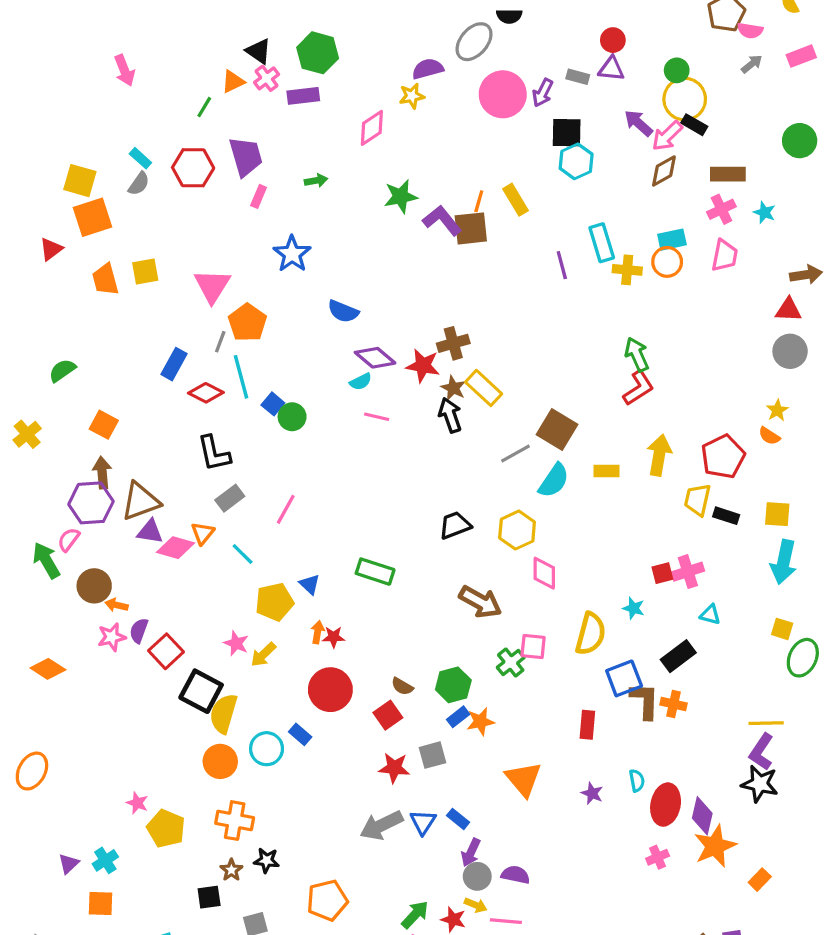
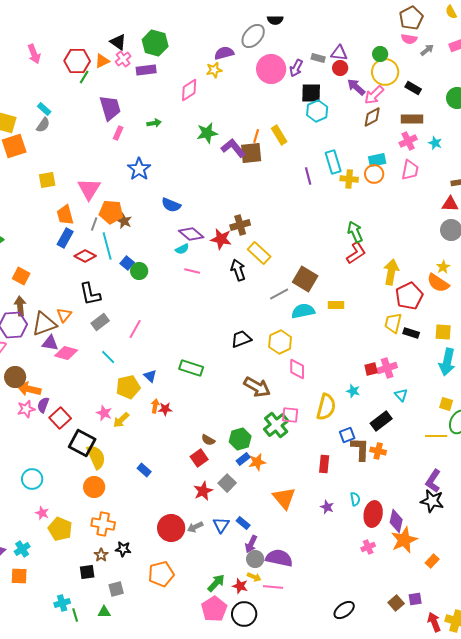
pink semicircle: (750, 30) -> (409, 39), moved
red circle: (613, 40) -> (340, 68), moved
black rectangle: (694, 125) -> (413, 88), moved
red hexagon: (193, 168) -> (77, 61), moved
orange trapezoid: (105, 279) -> (65, 215), moved
orange pentagon: (247, 323) -> (111, 212), turned -30
brown star: (453, 388) -> (124, 221), moved
orange semicircle: (769, 436) -> (438, 283), size x1.6
yellow arrow: (659, 455) -> (391, 272), moved
cyan semicircle: (554, 481) -> (303, 311), turned -135
orange triangle: (203, 533) -> (64, 315), moved
orange arrow: (117, 605) -> (29, 389), size x1.6
cyan triangle: (710, 615) -> (401, 395), turned 32
green cross: (511, 662) -> (276, 425), size x1.4
blue square: (624, 678) -> (347, 435), size x0.7
red circle: (330, 690) -> (171, 528), moved
yellow semicircle: (223, 714) -> (96, 457), turned 140
yellow line: (766, 723) -> (436, 436), moved
cyan circle: (267, 749) -> (32, 479), moved
gray square: (433, 755) -> (227, 483), turned -30
red star: (394, 768) -> (203, 491), turned -30
gray arrow: (381, 825) -> (195, 527), size x0.6
purple semicircle: (516, 875) -> (279, 558), size x1.5

